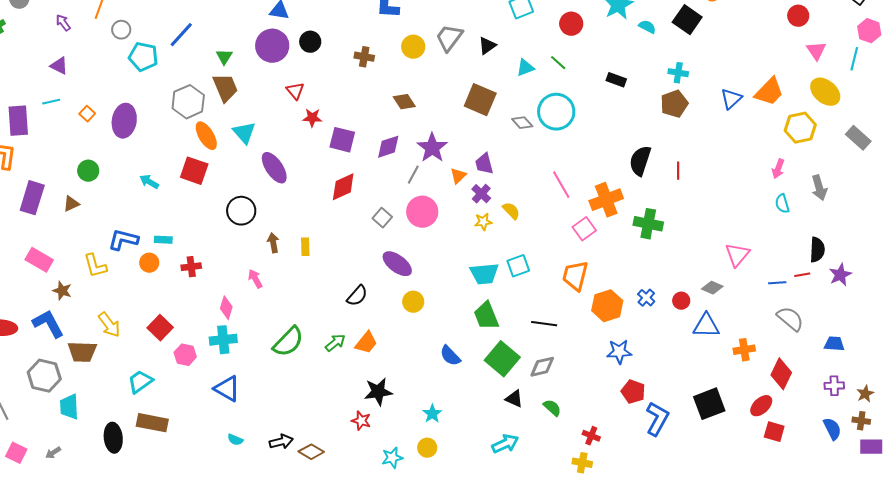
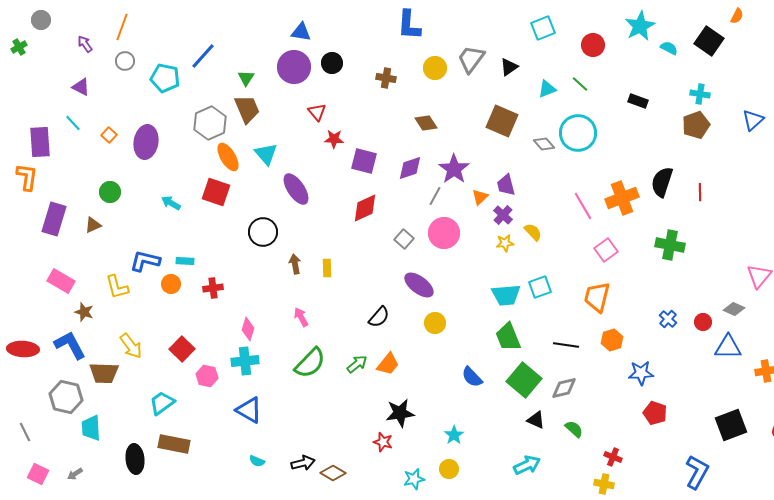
gray circle: (121, 30) -> (125, 61), moved
cyan line: (51, 102) -> (73, 123), turned 60
orange cross: (606, 200) -> (622, 198), moved
pink arrow: (255, 279) -> (301, 317), moved
orange hexagon: (607, 306) -> (612, 340), moved, size x0.7
blue L-shape: (657, 419) -> (697, 472), moved

